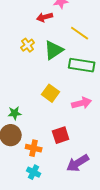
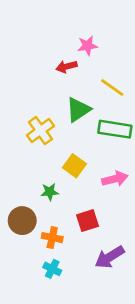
yellow cross: (28, 45) -> (40, 131), moved, size x1.5
green star: (15, 113) -> (50, 192), moved

